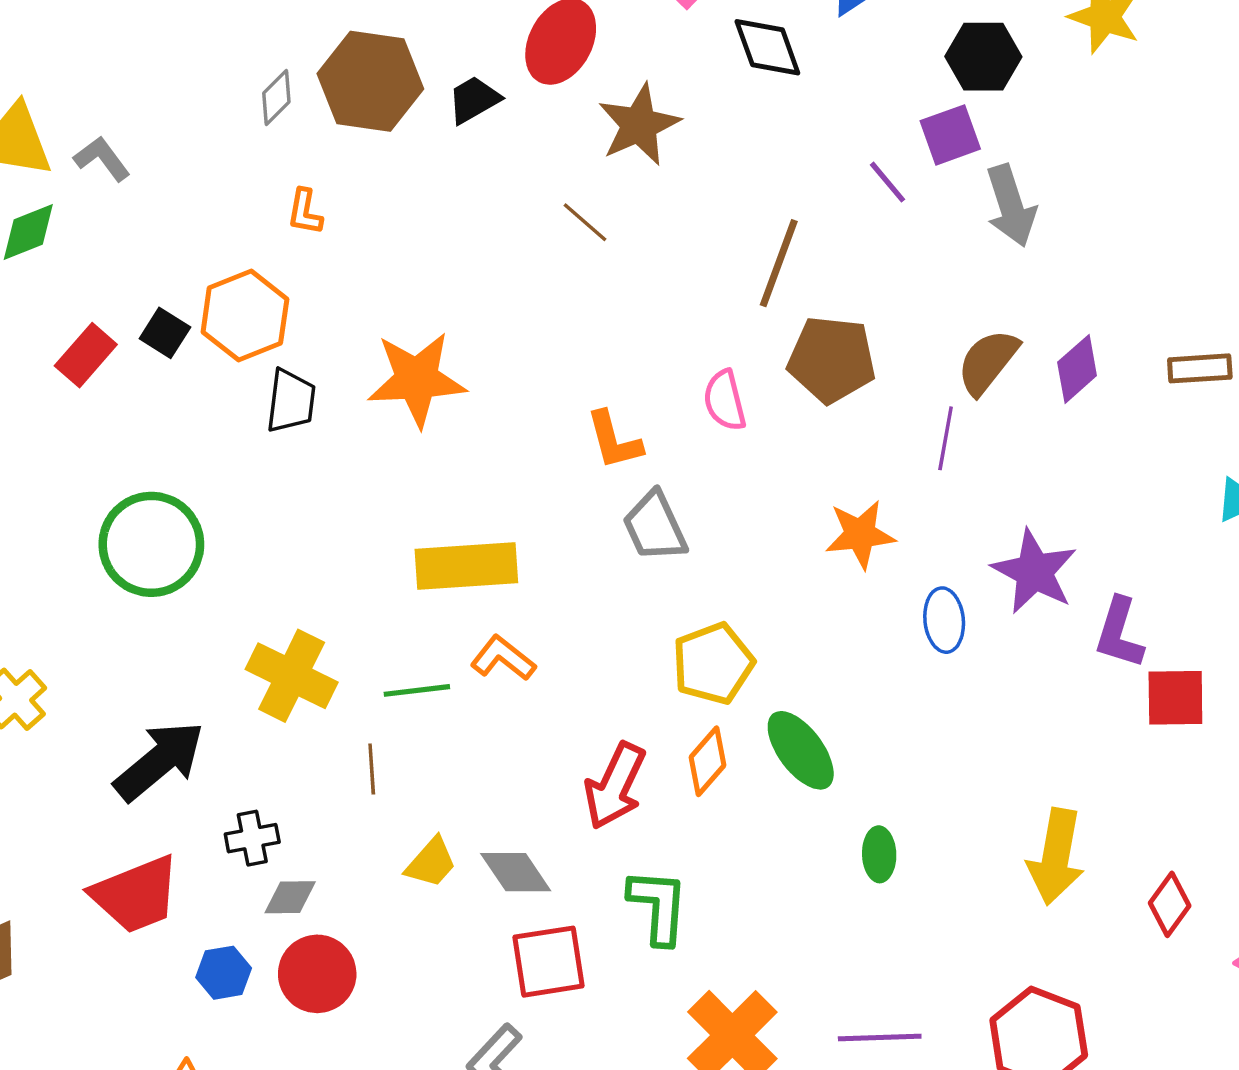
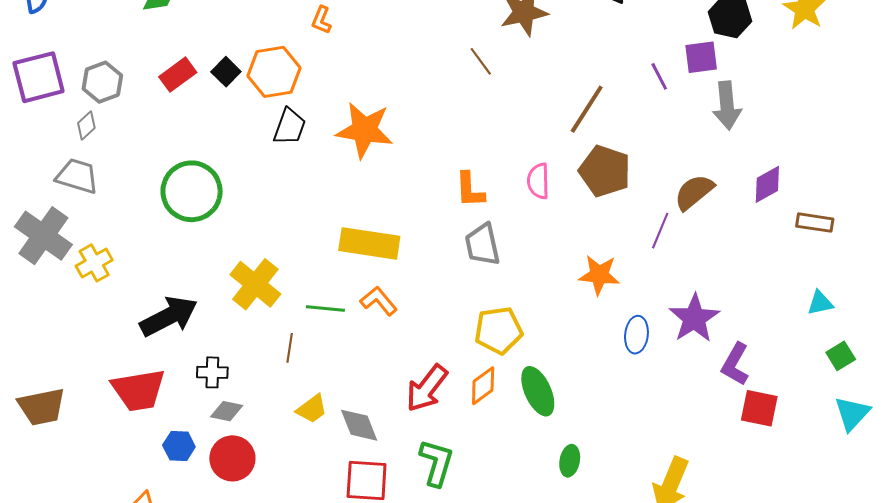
purple diamond: (1077, 369) -> (767, 184), moved

